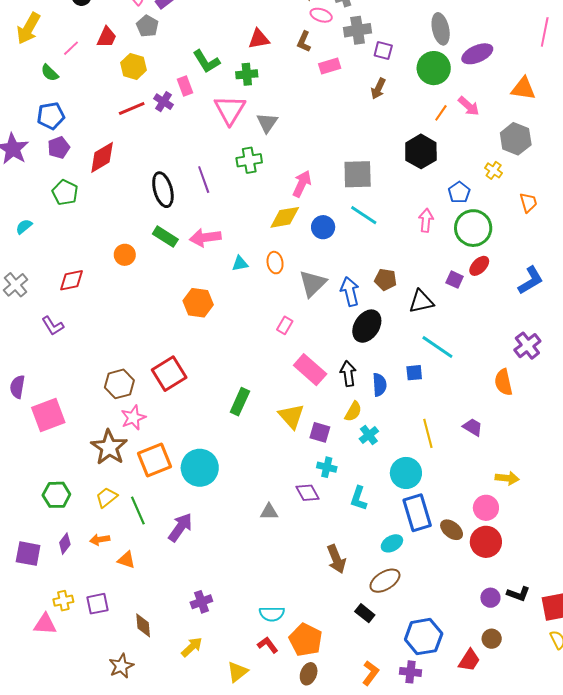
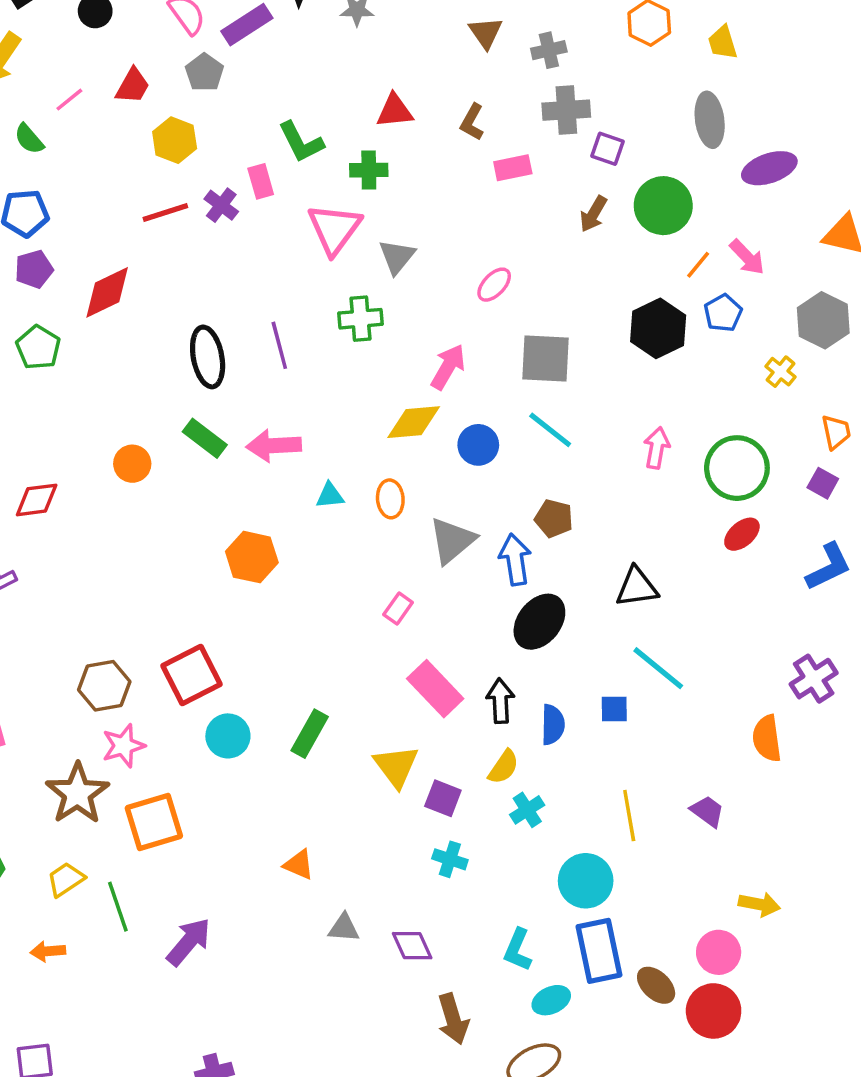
pink ellipse: (321, 15) -> (494, 285), moved, turned -70
green circle: (434, 68) -> (663, 206), moved
blue pentagon: (459, 192) -> (723, 313), moved
brown pentagon: (386, 279) -> (554, 518), moved
purple square: (455, 280) -> (823, 483), moved
cyan circle: (200, 468) -> (228, 736), moved, size x0.7
purple diamond: (307, 493) -> (412, 946), moved
cyan L-shape: (359, 498) -> (518, 950), moved
orange triangle: (126, 560) -> (299, 865), moved

